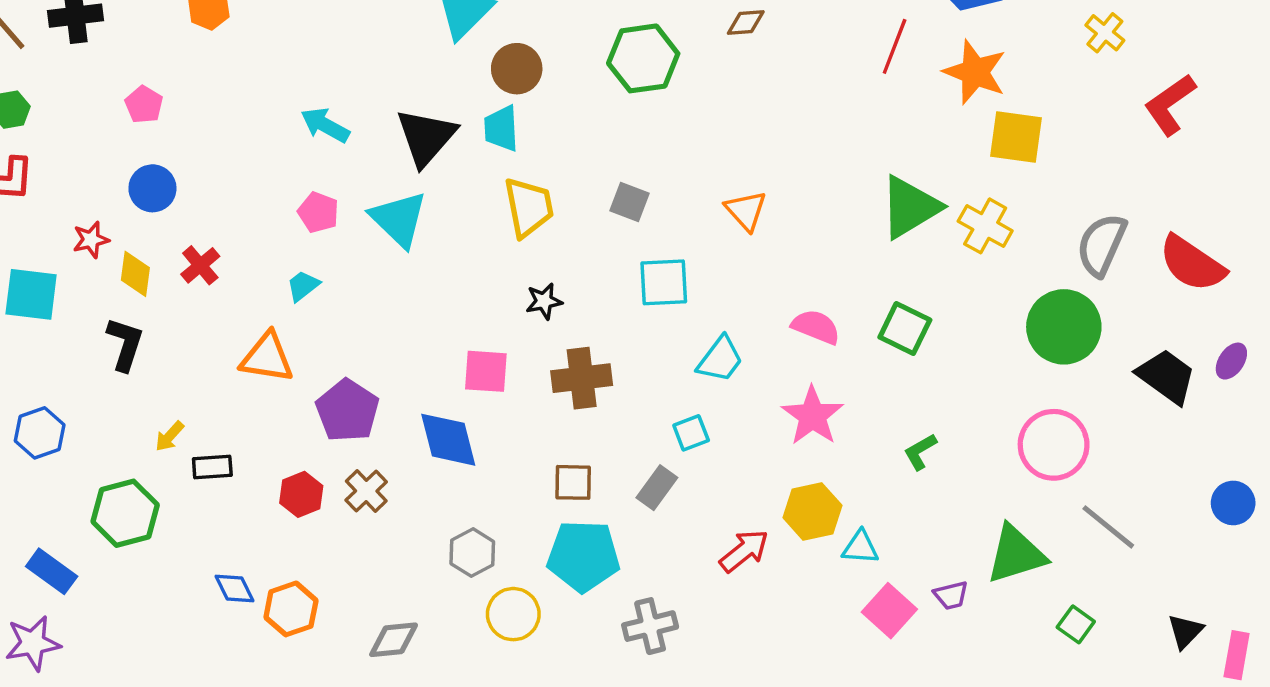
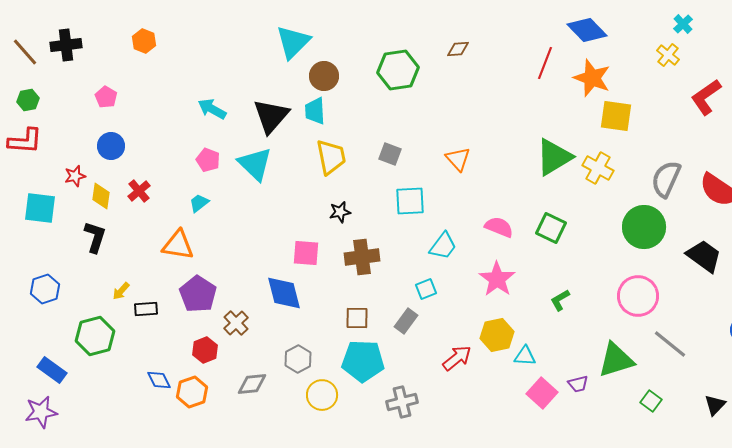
purple pentagon: (347, 411) -> (198, 294), moved
red hexagon: (301, 494) -> (205, 350), moved
gray diamond: (394, 640) -> (252, 384), moved

